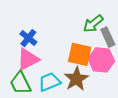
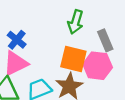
green arrow: (93, 24) -> (75, 22), moved, turned -35

